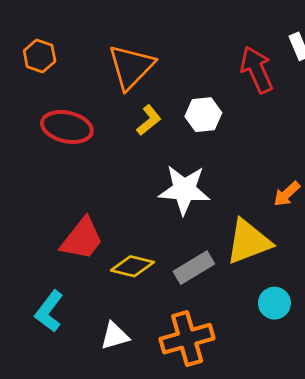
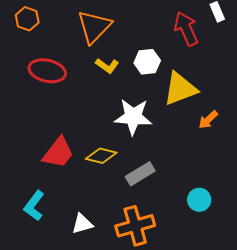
yellow L-shape: (149, 120) -> (107, 66), turned 75
yellow triangle: (249, 242) -> (180, 89), moved
yellow diamond: (132, 266) -> (101, 156), moved

